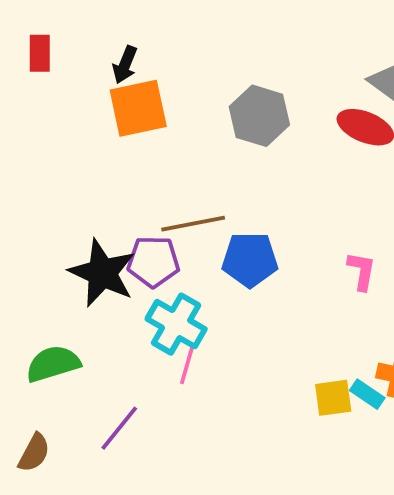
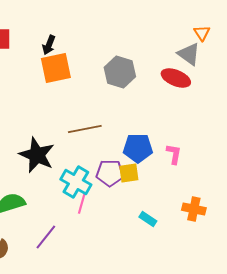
blue pentagon: (250, 260) -> (138, 148), moved
purple pentagon: (153, 262) -> (110, 173), moved
cyan rectangle: (367, 394) -> (148, 219), moved
yellow square: (333, 398) -> (129, 173), moved

